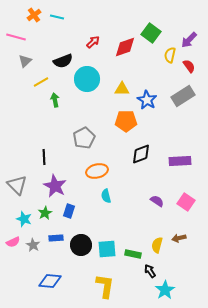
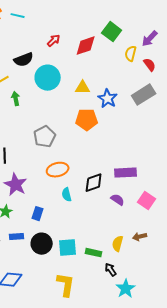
black diamond: (141, 154) -> (94, 183), moved
purple rectangle: (180, 161) -> (126, 173), moved
blue rectangle: (69, 211) -> (38, 214), moved

